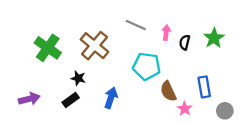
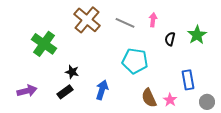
pink arrow: (166, 33) -> (153, 20), moved
brown cross: (94, 46) -> (87, 20), moved
brown semicircle: (168, 91) -> (149, 98), moved

